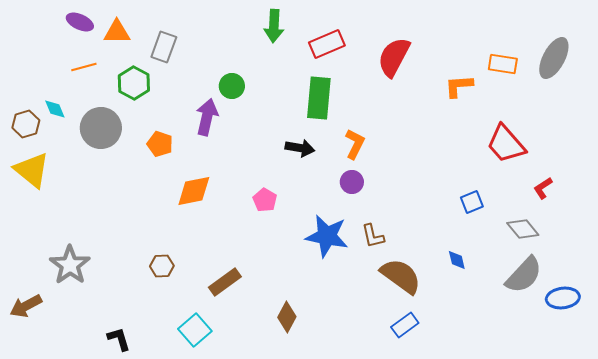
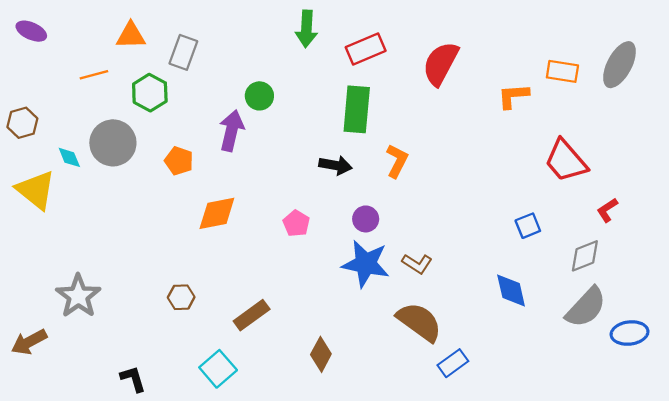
purple ellipse: (80, 22) -> (31, 31), moved
cyan diamond: (55, 109) -> (69, 157), moved
brown hexagon: (26, 124) -> (22, 123), moved
purple circle: (352, 182) -> (366, 219), moved
gray diamond: (523, 229) -> (585, 256), turned -72
brown L-shape: (373, 236) -> (417, 264), turned -44
blue diamond: (457, 260) -> (511, 291), size x1.6
brown semicircle: (401, 276) -> (419, 322), moved

